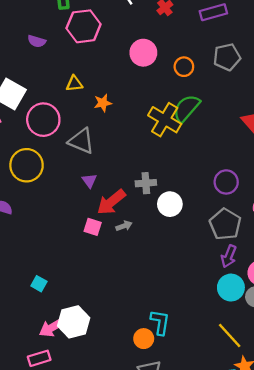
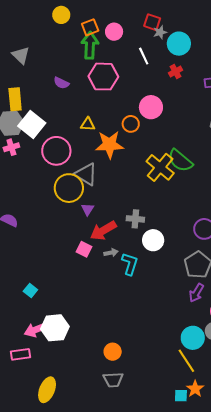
orange circle: (184, 67) -> (131, 124), moved
orange star: (103, 103) -> (109, 145), size x1.8
green semicircle: (186, 108) -> (180, 161), turned -100
yellow circle: (27, 165) -> (69, 188), moved
cyan circle: (231, 288) -> (193, 338), moved
cyan L-shape: (160, 322) -> (130, 264), moved

